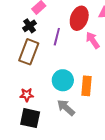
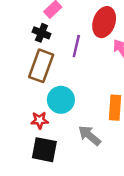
black cross: (30, 26) -> (41, 33), turned -32
cyan circle: (63, 80) -> (61, 100), moved

